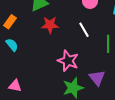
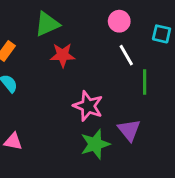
white line: (84, 30) -> (126, 55), moved

